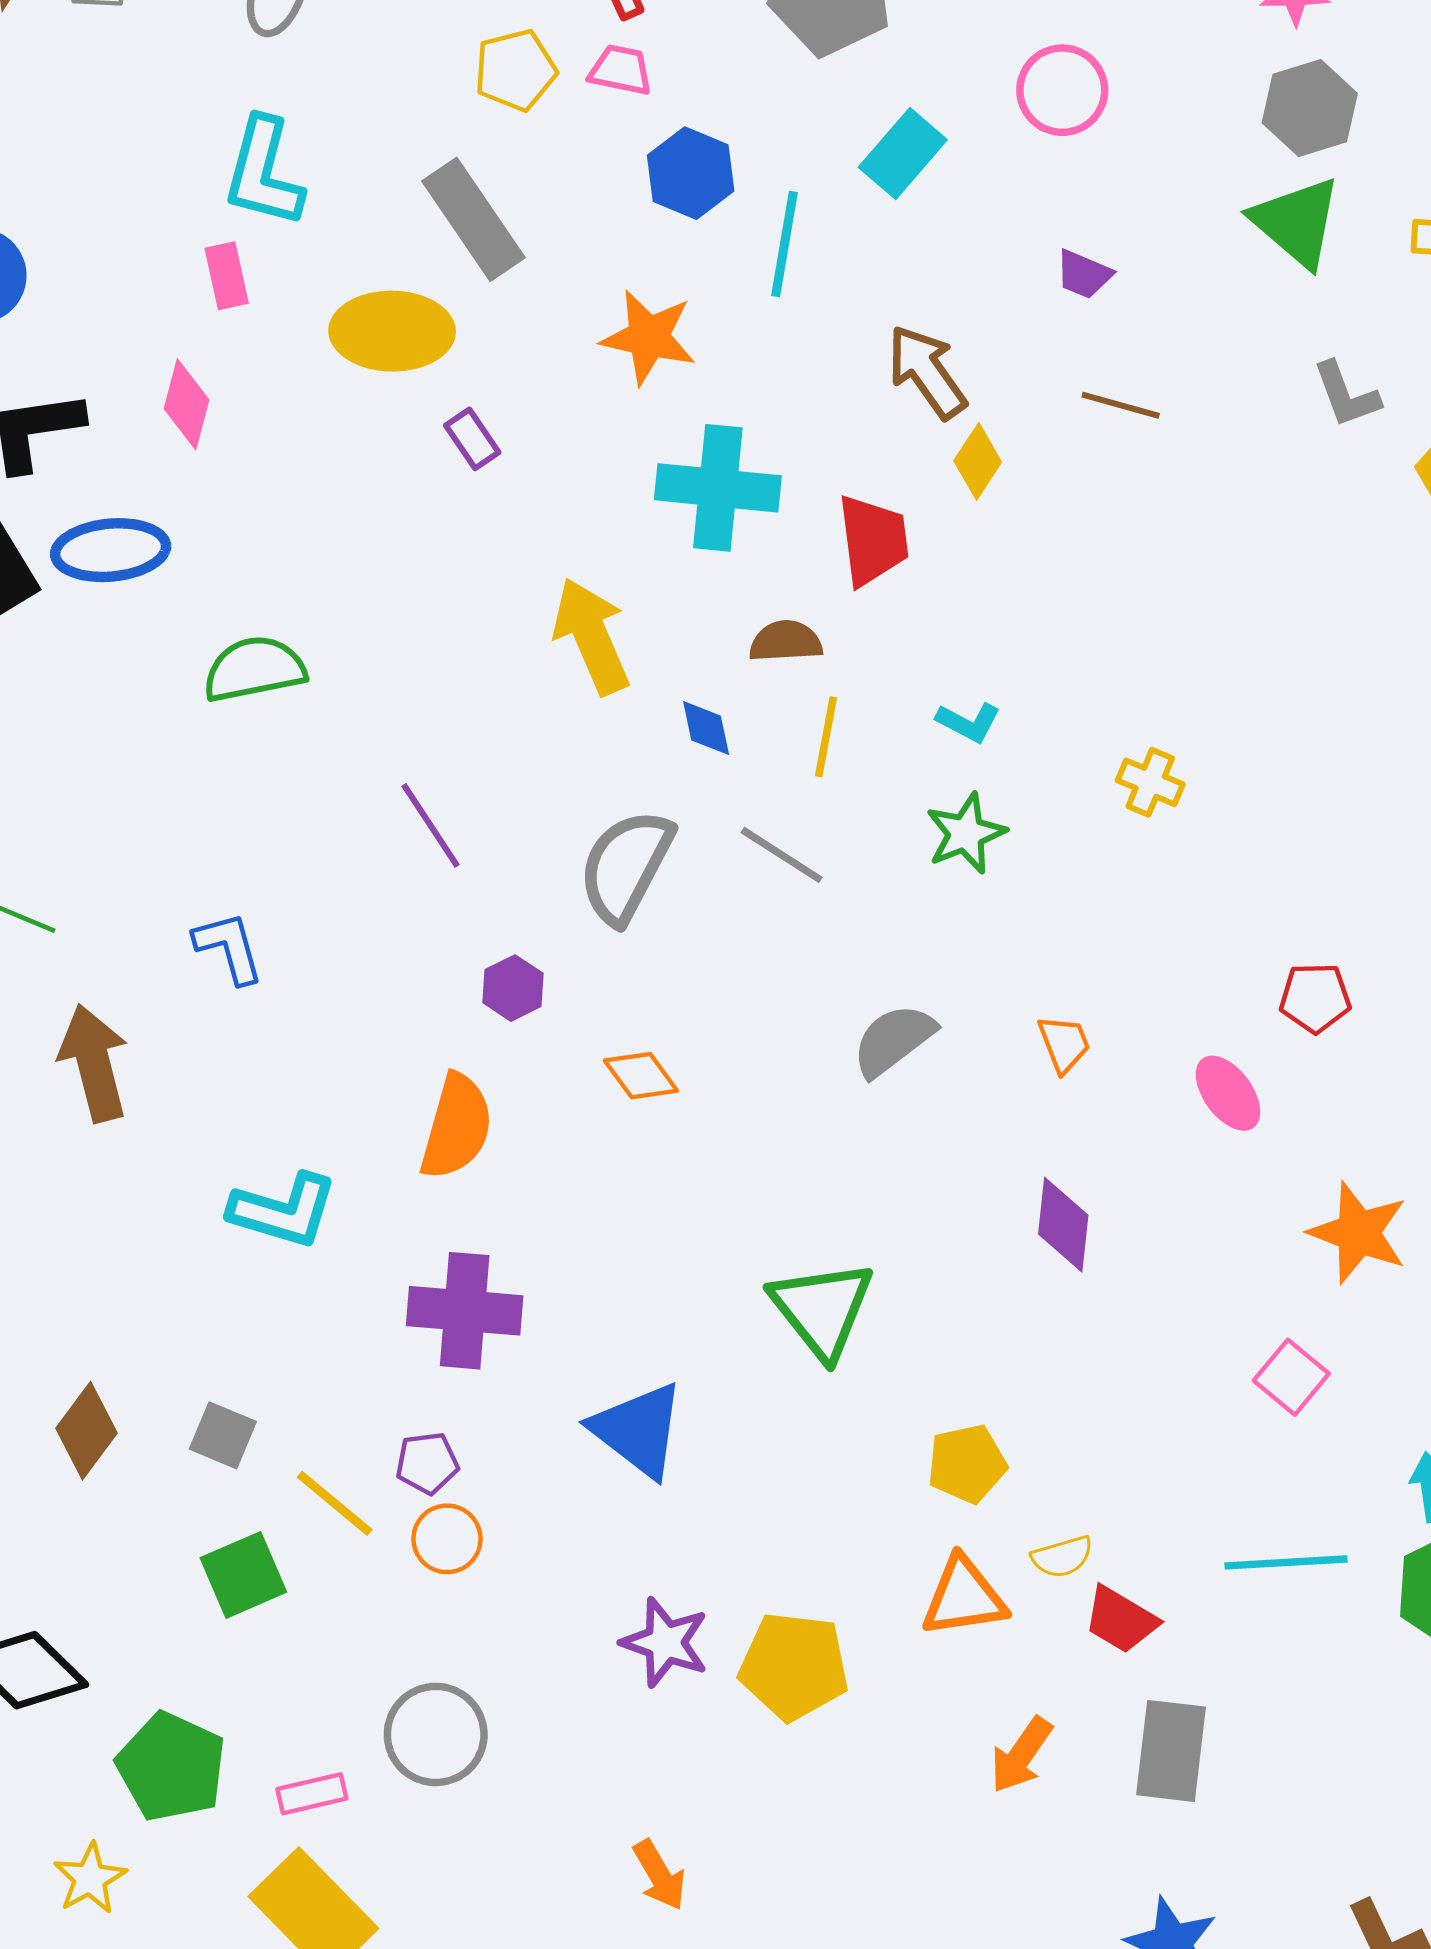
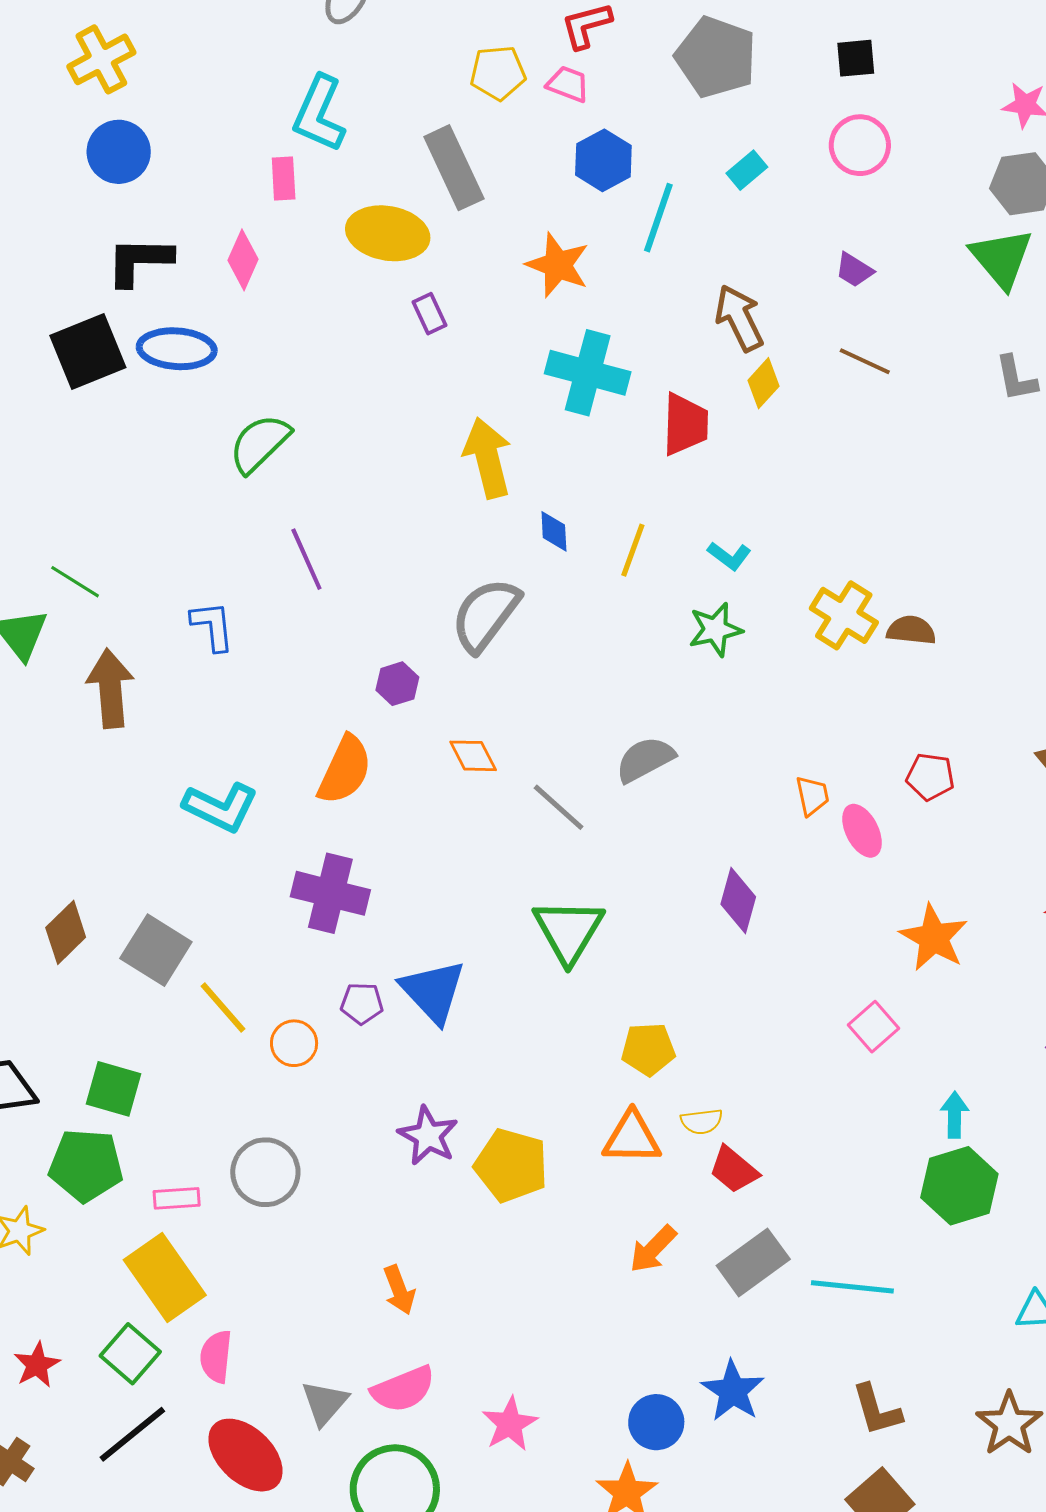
cyan rectangle: (903, 153) -> (747, 170), size x0.7
brown semicircle: (786, 641) -> (911, 630), moved
green semicircle: (254, 669) -> (260, 443), turned -42
yellow cross: (1150, 782) -> (844, 615), size x1.5
purple line: (430, 825) -> (306, 559), moved
gray line: (782, 855) -> (559, 807), moved
orange trapezoid: (1064, 1044) -> (812, 796), moved
gray square: (223, 1435) -> (156, 950), size x1.5
purple pentagon: (427, 1463) -> (362, 1003), moved
cyan line: (1286, 1562) -> (852, 1287), moved
green square: (243, 1575) -> (113, 1089), moved, turned 30
gray rectangle: (1171, 1751) -> (753, 1262), turned 38
green pentagon: (171, 1767) -> (86, 1165), turned -30

